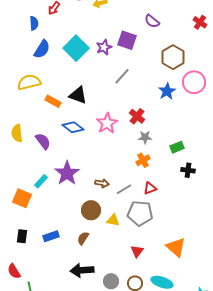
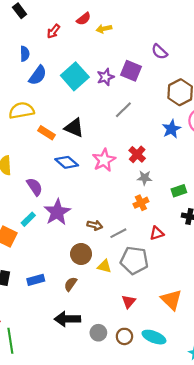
blue semicircle: (34, 23) -> (25, 54), moved
purple semicircle: (43, 141) -> (35, 187), moved
red triangle: (150, 188) -> (157, 233), moved

